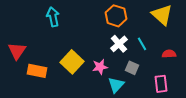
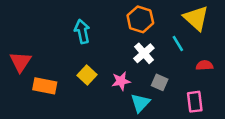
cyan arrow: (53, 17) -> (82, 31), moved
cyan line: (142, 44) -> (178, 44), moved
yellow square: (72, 62) -> (87, 75), size x0.7

